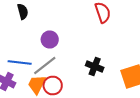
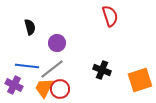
black semicircle: (23, 12) -> (30, 27), moved

